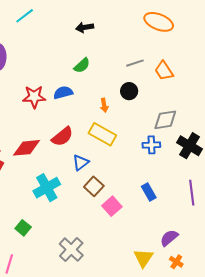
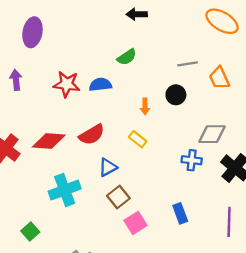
yellow rectangle: (102, 134) -> (138, 139), size x0.6

